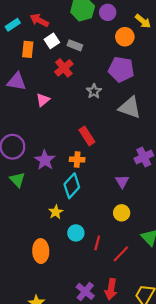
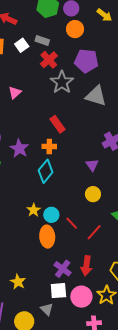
orange circle: (125, 37) -> (75, 29), moved
white square: (52, 41) -> (22, 45), moved
red cross: (64, 68) -> (49, 60), moved
gray star: (94, 91) -> (62, 82), size x1.6
yellow star: (56, 212) -> (34, 210), moved
red line: (97, 243) -> (72, 223), turned -56
orange ellipse: (41, 251) -> (47, 237), moved

